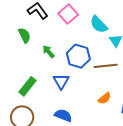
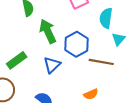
cyan semicircle: (99, 24) -> (106, 18), turned 36
green arrow: (49, 52) -> (48, 31), size x1.6

